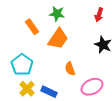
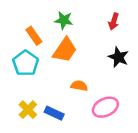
cyan pentagon: (22, 65) -> (26, 63), moved
orange semicircle: (70, 69) -> (79, 86), turned 120

